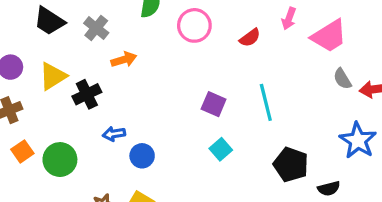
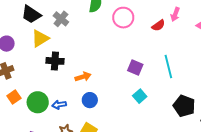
pink arrow: (289, 19) -> (175, 14), moved
orange arrow: (124, 60) -> (83, 77), moved
yellow triangle: (53, 76) -> (40, 39), moved
black cross: (87, 94) -> (55, 61), turned 30
blue arrow: (114, 134) -> (59, 105), moved

